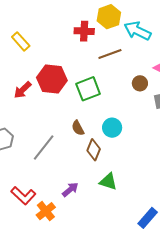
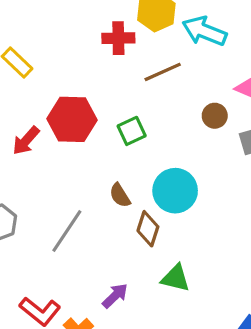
green square: (88, 89) -> (132, 131), size x0.7
cyan circle: (112, 128) -> (175, 191), size x1.4

